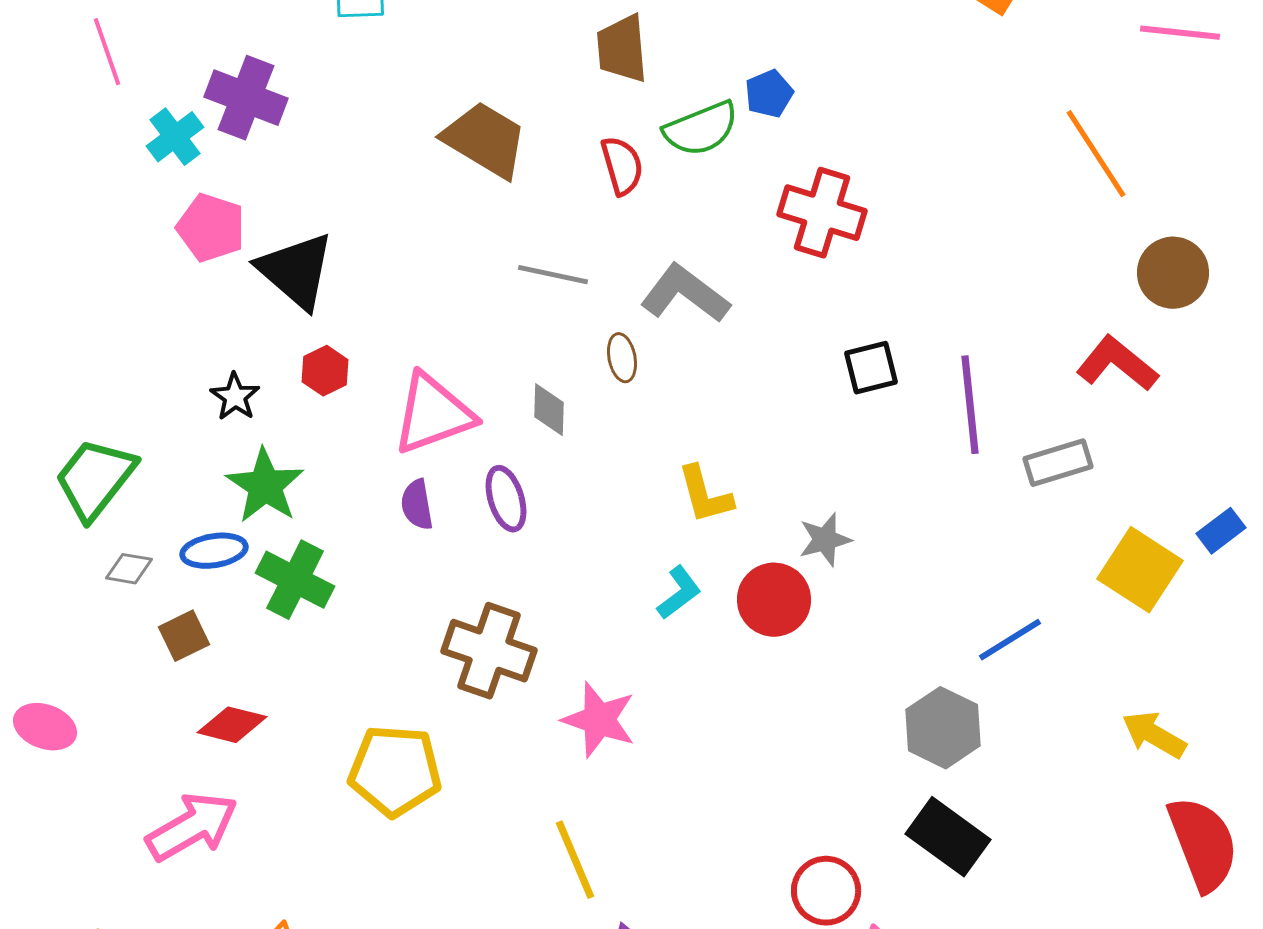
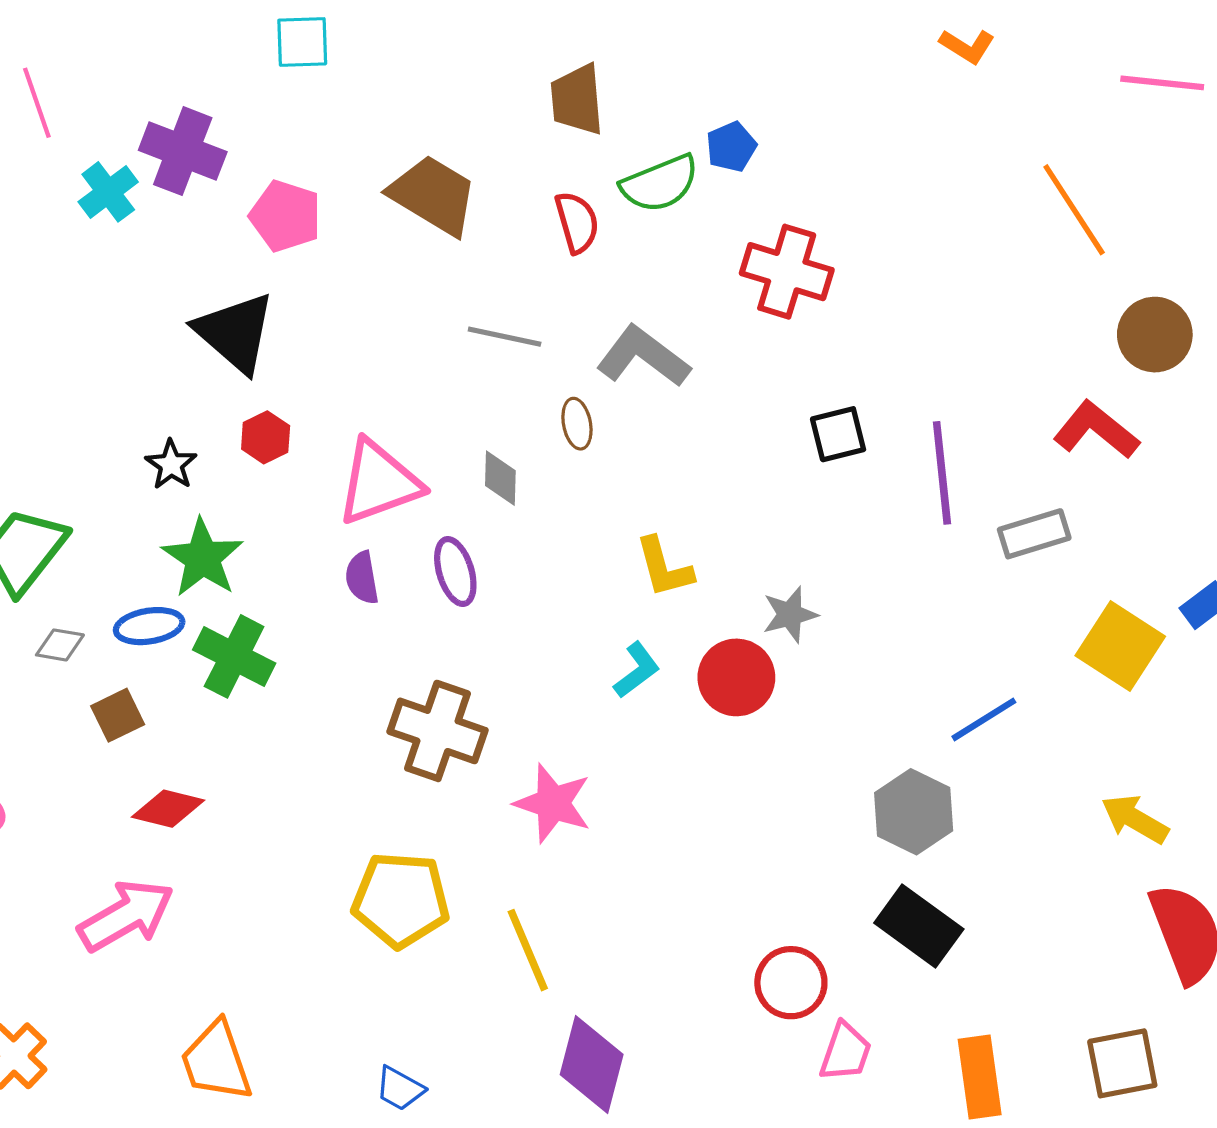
pink pentagon: (211, 228) -> (285, 216), moved
yellow pentagon: (395, 771) -> (401, 900), moved

